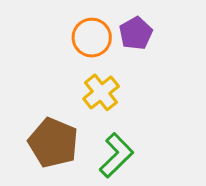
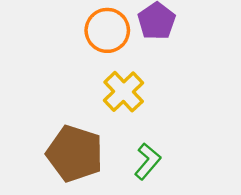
green L-shape: (116, 155) -> (148, 161), size x0.7

